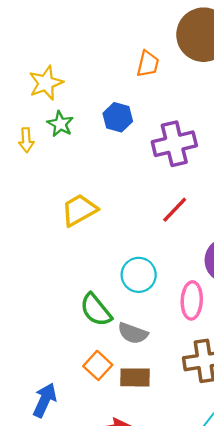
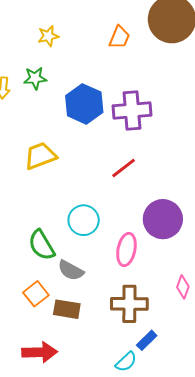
yellow star: (46, 83) -> (48, 36), moved, size x0.7
blue hexagon: (118, 117) -> (84, 104), moved, size x1.5
green star: (60, 124) -> (35, 78), turned 30

